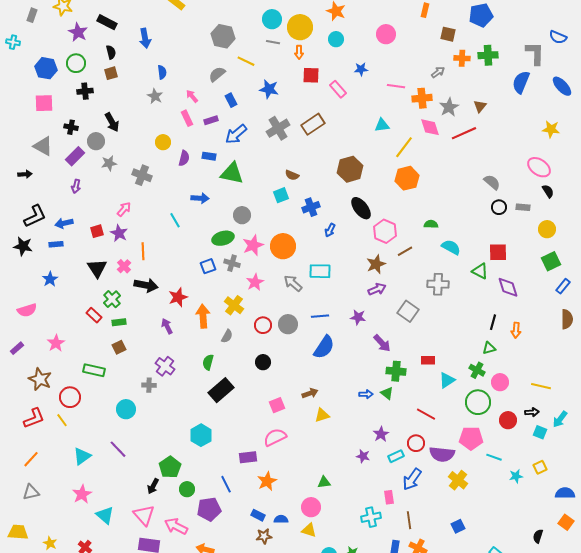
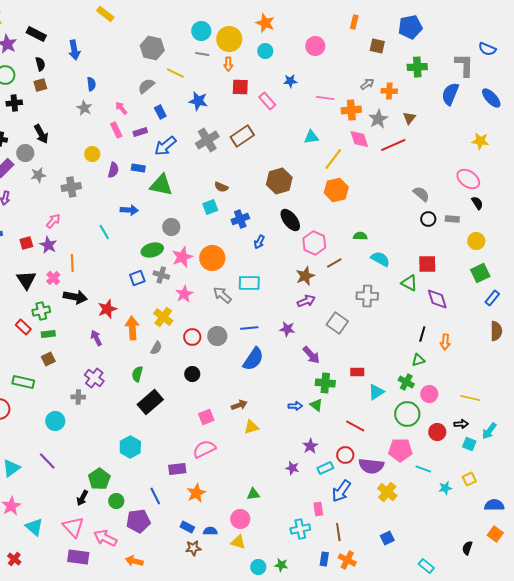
orange cross: (462, 58) -> (389, 91), moved
gray cross: (142, 175) -> (71, 187), turned -30
green cross: (112, 299) -> (41, 311), turned 30

